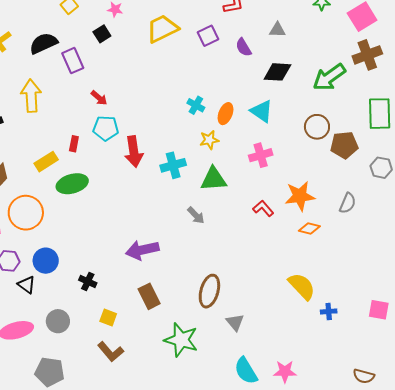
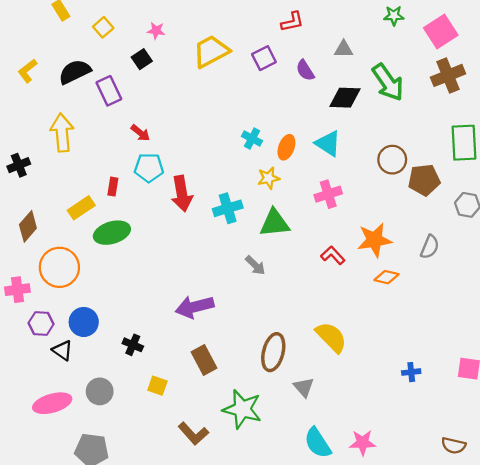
green arrow: (329, 77) -> (388, 82), moved, turned -88
yellow semicircle: (302, 286) -> (331, 337), moved
brown L-shape: (111, 352) -> (193, 434), moved

